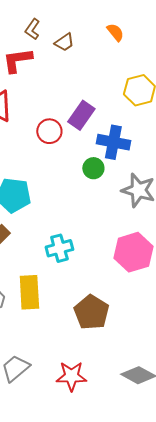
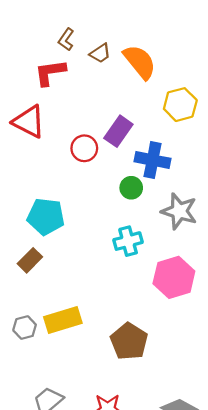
orange semicircle: (115, 32) -> (140, 62), moved, size x1.8
cyan cross: (59, 248) -> (128, 241), moved
yellow rectangle: (29, 292) -> (63, 320), turned 76

